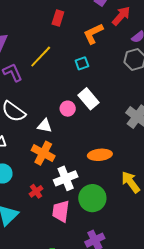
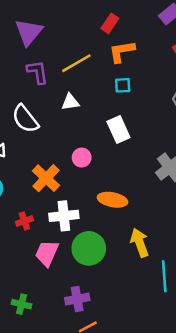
orange L-shape: (93, 34) -> (122, 51), moved
pink circle: (68, 109) -> (82, 158), moved
white triangle: (45, 126) -> (70, 102), moved, turned -35

